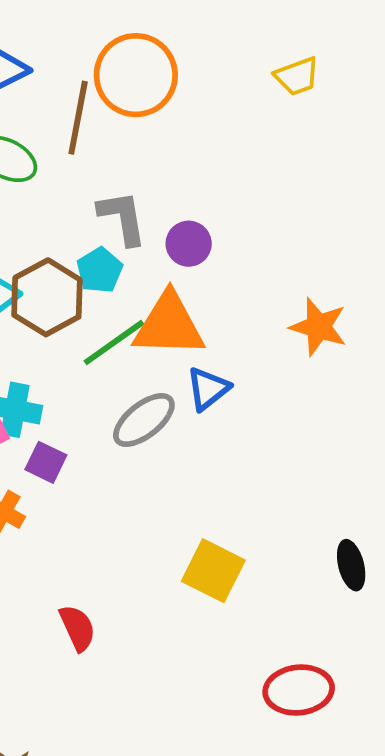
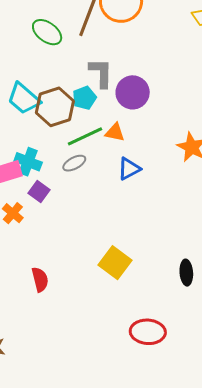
purple circle: (189, 244) -> (133, 92), size x1.4
orange triangle: (169, 325) -> (115, 132), size x0.5
gray ellipse: (144, 420) -> (74, 163), moved, size x0.7

